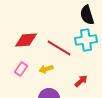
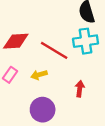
red arrow: (81, 81) -> (80, 89), turned -40

